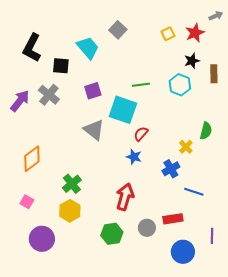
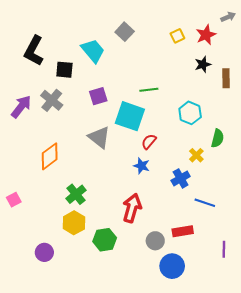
cyan hexagon: (180, 85) -> (190, 113), moved
orange diamond: (32, 159) -> (50, 156), moved
pink square: (27, 202) -> (14, 200), moved, turned 32
green hexagon: (112, 234) -> (105, 240), moved
purple circle: (42, 239) -> (44, 252), size x0.7
blue circle: (183, 252) -> (172, 266), moved

